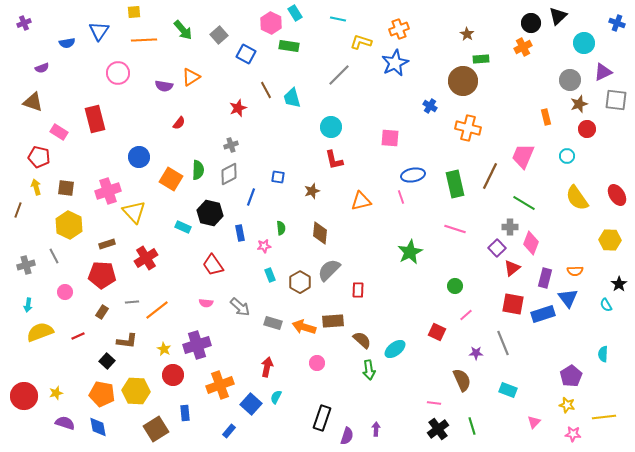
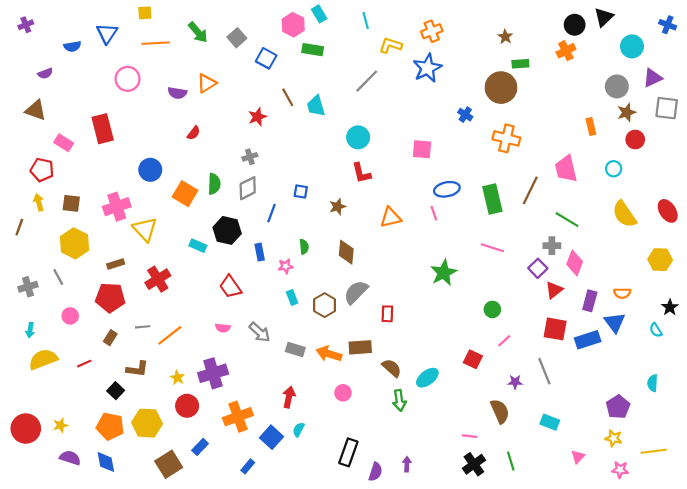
cyan line: (338, 19) -> (366, 20), turned 63
pink trapezoid: (523, 156) -> (566, 169), turned -36
blue rectangle: (185, 413) -> (200, 447), turned 49

